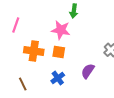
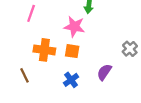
pink line: (16, 25) -> (31, 13), moved
brown line: (23, 84) -> (24, 75), moved

